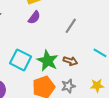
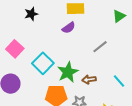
brown arrow: (70, 61) -> (89, 79), turned 136

